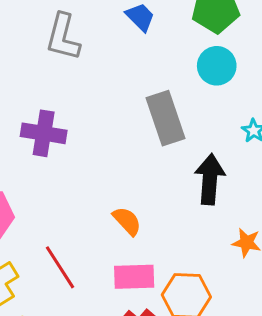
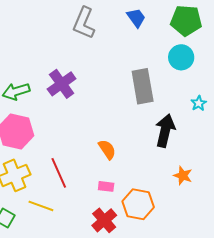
purple cross: (44, 133) -> (62, 84), turned 36
pink rectangle: (134, 277) -> (106, 186), size x0.6

